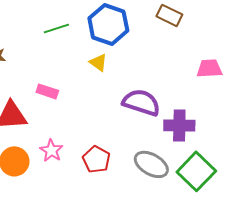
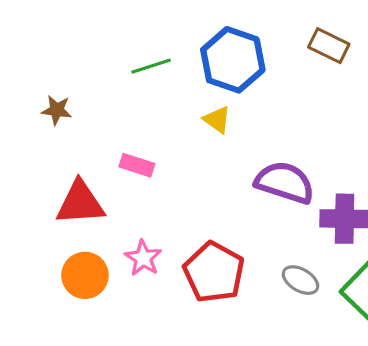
red pentagon: (96, 159) -> (214, 272), size x1.4
gray ellipse: (151, 164) -> (301, 280), size x0.7

